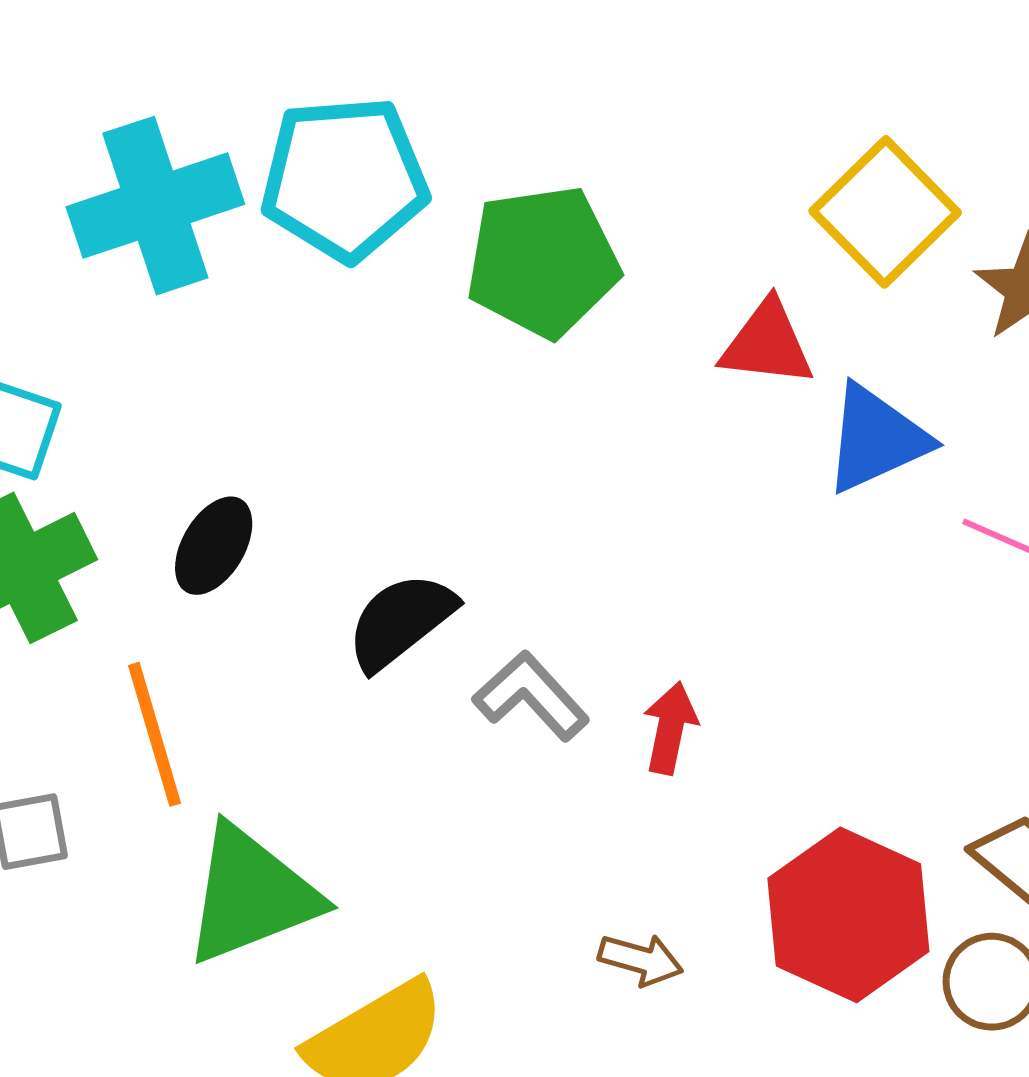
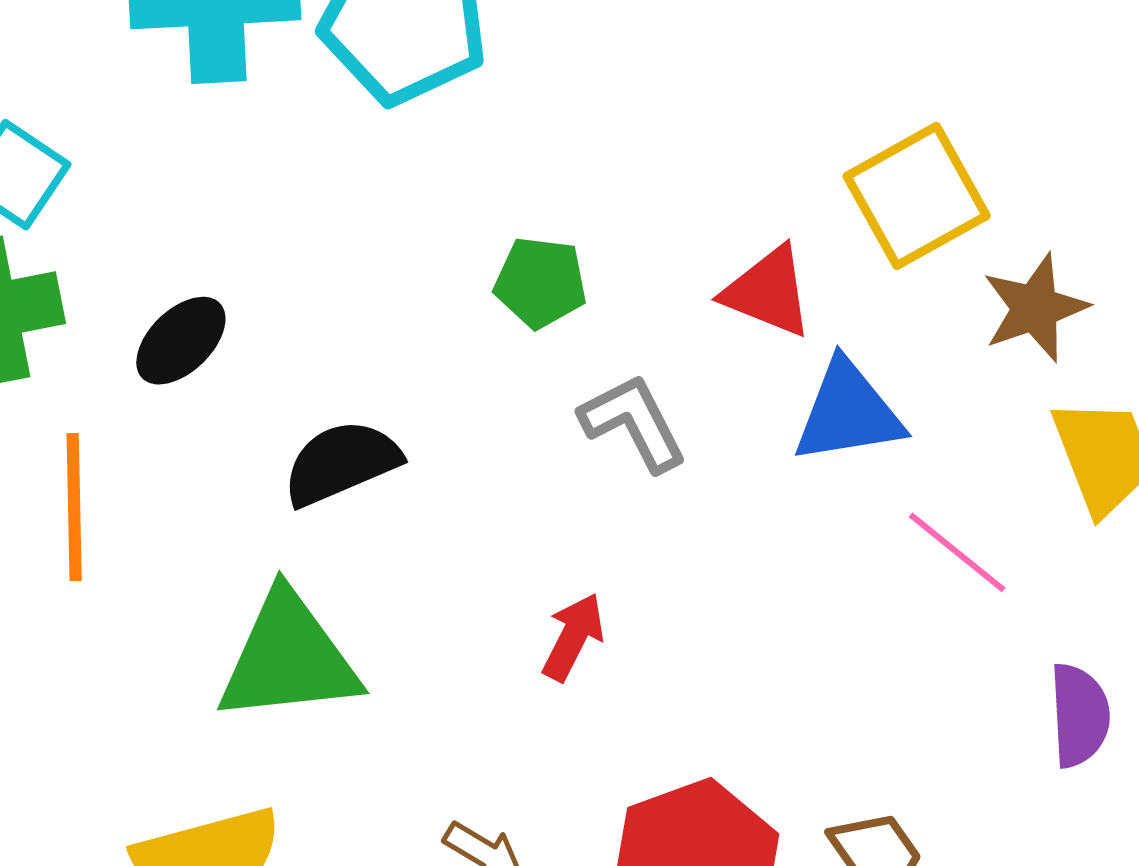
green pentagon: (543, 262) -> (541, 282), moved, size x0.6
gray L-shape: (531, 696) -> (633, 423), moved
green triangle: (251, 895) -> (289, 658), moved

